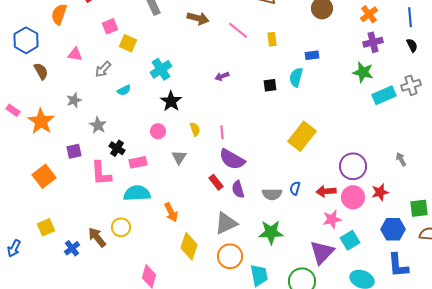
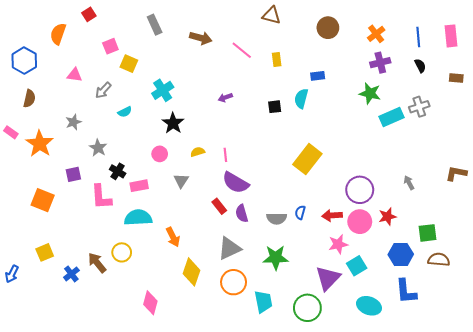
brown semicircle: (41, 71) -> (29, 99), moved, turned 42
yellow semicircle: (195, 129) -> (198, 152), turned -88
orange square: (44, 176) -> (43, 200), turned -30

